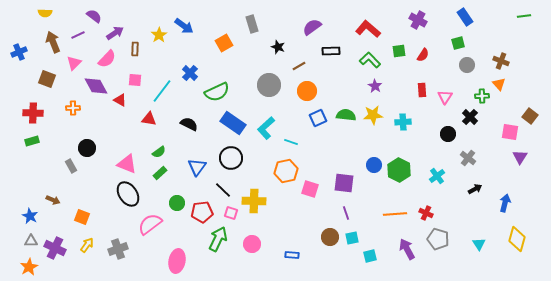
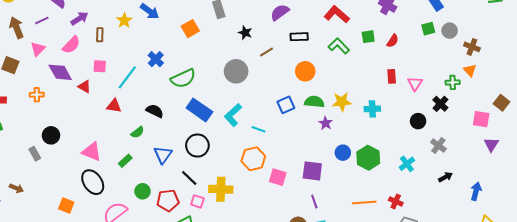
gray circle: (467, 65) -> (450, 31), moved
purple star: (375, 86) -> (326, 123), moved
orange circle: (307, 91) -> (305, 71), moved
green semicircle: (159, 152) -> (137, 132), moved
orange square: (82, 217) -> (66, 206), moved

